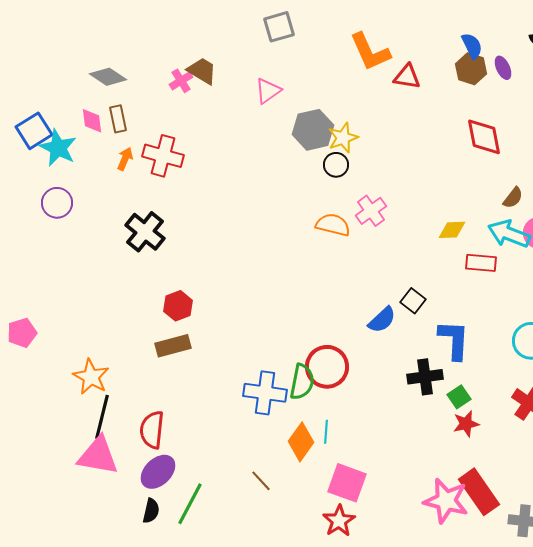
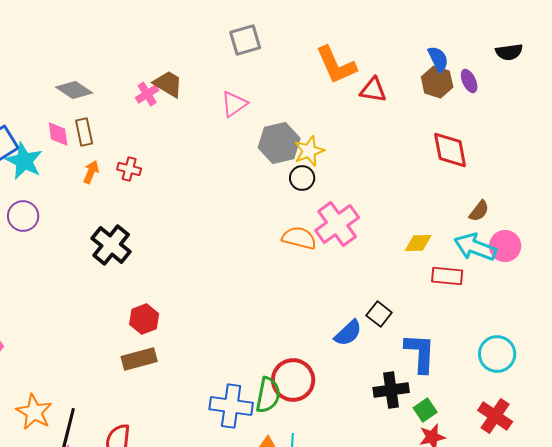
red cross: (163, 156) -> (129, 169), size x0.6
pink cross: (371, 211) -> (337, 224), size x1.4
orange star: (91, 377) -> (34, 412), moved

